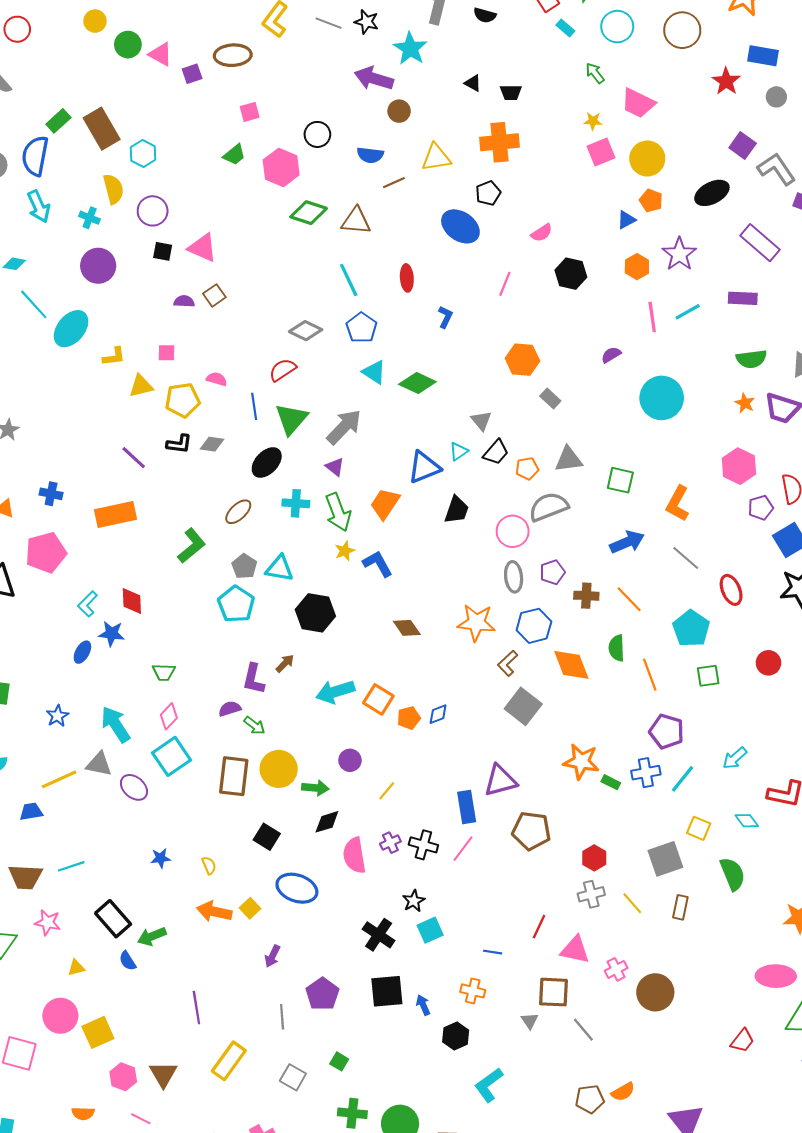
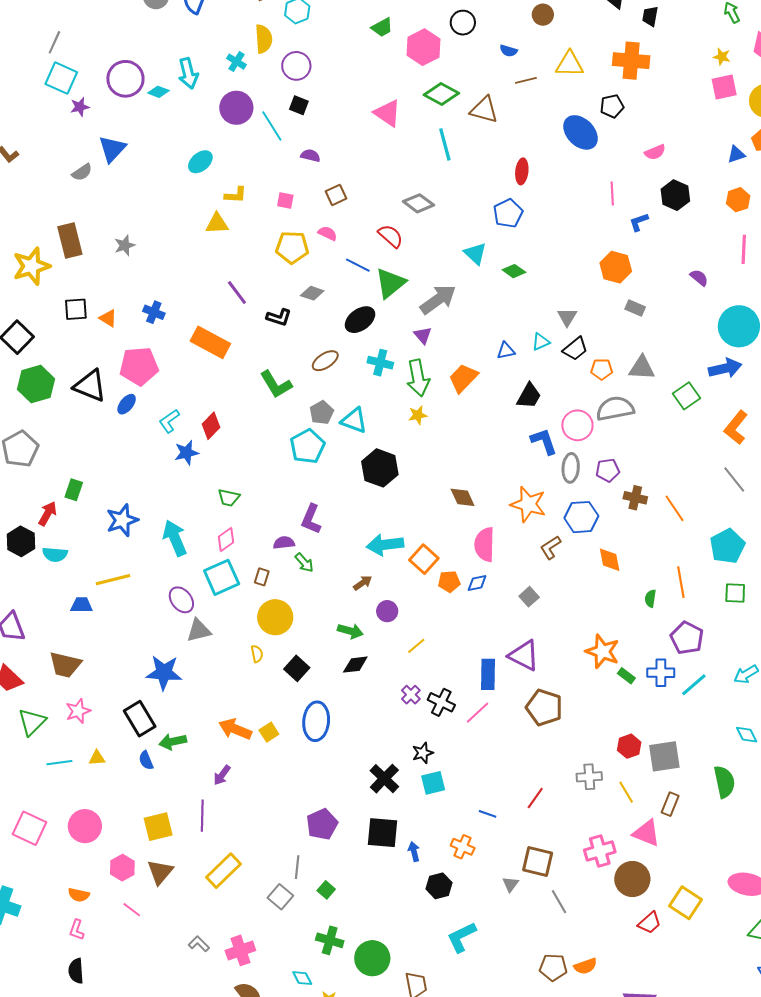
black trapezoid: (511, 92) -> (650, 16), turned 90
blue semicircle: (370, 155) -> (509, 51), size x0.7
cyan arrow: (39, 206) -> (188, 73), moved
pink triangle: (203, 248) -> (387, 113), moved
cyan line: (349, 280) -> (445, 144), moved
pink line: (505, 284) -> (612, 194), turned -35
brown square: (214, 295) -> (336, 195), moved
cyan line: (34, 304) -> (272, 126), moved
blue L-shape: (445, 317) -> (639, 222), moved, turned -145
blue pentagon: (362, 328) -> (508, 213), moved
cyan ellipse: (71, 329) -> (200, 162), size x0.7
purple semicircle: (611, 355) -> (699, 278), turned 60
red semicircle: (283, 370) -> (391, 236), turned 64
green diamond: (417, 383) -> (514, 271), size x0.7
yellow triangle: (141, 386) -> (217, 223), moved
gray rectangle: (550, 398) -> (635, 308), turned -30
blue line: (254, 406) -> (358, 265), turned -65
black L-shape: (179, 444) -> (279, 317), moved
blue triangle: (424, 467) -> (506, 351), size x0.6
green square: (620, 480) -> (687, 396), turned 32
orange rectangle: (116, 514) -> (210, 342), turned 30
blue arrow: (627, 542) -> (725, 368), moved
green L-shape: (192, 546) -> (276, 384), turned 88
blue L-shape: (378, 564) -> (544, 441), moved
red diamond: (132, 601) -> (211, 426), turned 36
blue star: (111, 634) -> (186, 453), turned -30
green semicircle: (617, 648) -> (650, 598), moved, size x0.7
blue ellipse: (82, 652) -> (127, 404), moved
brown arrow: (285, 663) -> (363, 583), moved
orange diamond: (571, 665) -> (610, 560), size x0.7
gray square: (523, 706) -> (529, 597), moved, size x0.6
blue star: (57, 716) -> (122, 520), size x1.5
gray triangle: (99, 764) -> (199, 630), moved, turned -36
yellow circle: (279, 769) -> (275, 617), moved
brown rectangle: (234, 776) -> (262, 577), moved, size x0.5
purple triangle: (500, 781) -> (524, 655), turned 32
yellow square: (699, 828) -> (685, 903), moved, size x1.4
purple cross: (390, 843) -> (411, 695), turned -30
pink semicircle: (354, 855) -> (485, 545), moved
blue star: (161, 858) -> (164, 673), moved, size x1.8
red hexagon: (594, 858) -> (629, 746), moved
yellow semicircle: (209, 865) -> (257, 654), moved
cyan line: (71, 866) -> (59, 763), moved
blue ellipse: (297, 888) -> (316, 721), turned 66
pink star: (48, 923) -> (78, 711), turned 30
pink triangle: (575, 950) -> (647, 833), moved
purple arrow: (272, 956) -> (222, 775), moved
pink cross: (616, 969) -> (600, 851), size x1.4
pink circle: (60, 1016) -> (85, 826), moved
gray line: (282, 1017) -> (297, 867), moved
yellow square: (98, 1032) -> (158, 827), moved
red trapezoid: (742, 1041) -> (650, 923), moved

